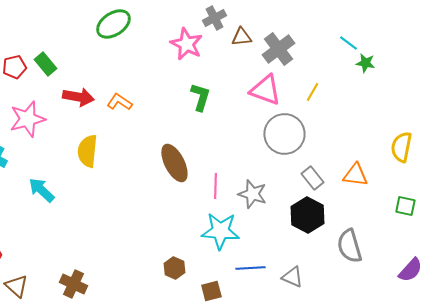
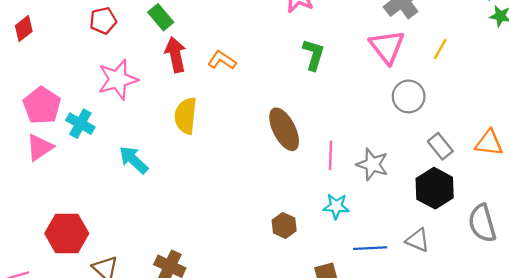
green rectangle: (45, 64) -> (161, 17), moved
pink triangle: (265, 90) -> (387, 47), turned 32
red arrow: (78, 97) -> (175, 55), turned -112
gray circle: (284, 134) -> (409, 96), size x0.7
cyan star: (220, 231) -> (336, 206), size x0.6
brown hexagon: (174, 268) -> (284, 225), moved
gray triangle: (292, 277) -> (418, 240), moved

